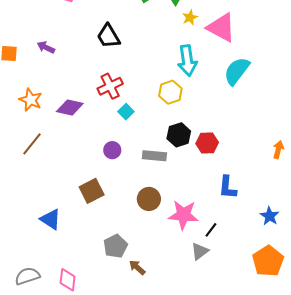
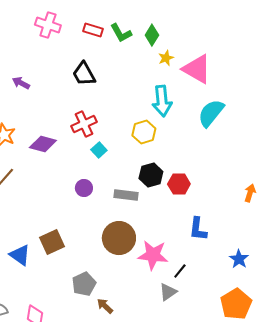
brown square: (92, 191) -> (52, 242), moved
brown circle: (149, 199) -> (119, 238), size x1.4

